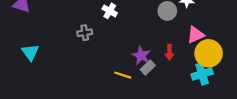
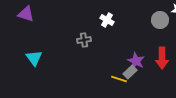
red arrow: (169, 52) -> (162, 58), size x1.5
gray rectangle: (148, 67) -> (130, 72), moved

